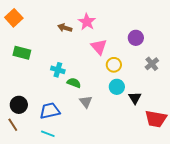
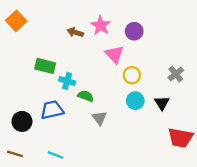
purple circle: (136, 38) -> (134, 31), moved
green rectangle: (22, 53) -> (45, 66), moved
black triangle: (135, 98) -> (162, 103), moved
blue trapezoid: (50, 111) -> (52, 110), moved
brown line: (13, 125) -> (15, 154), moved, turned -40

